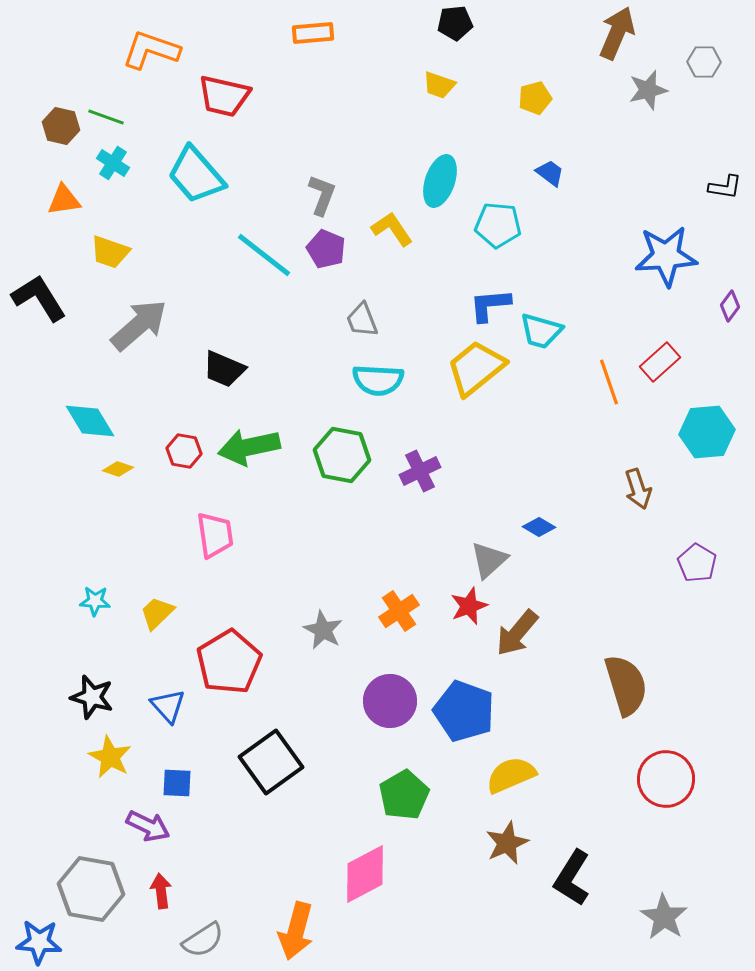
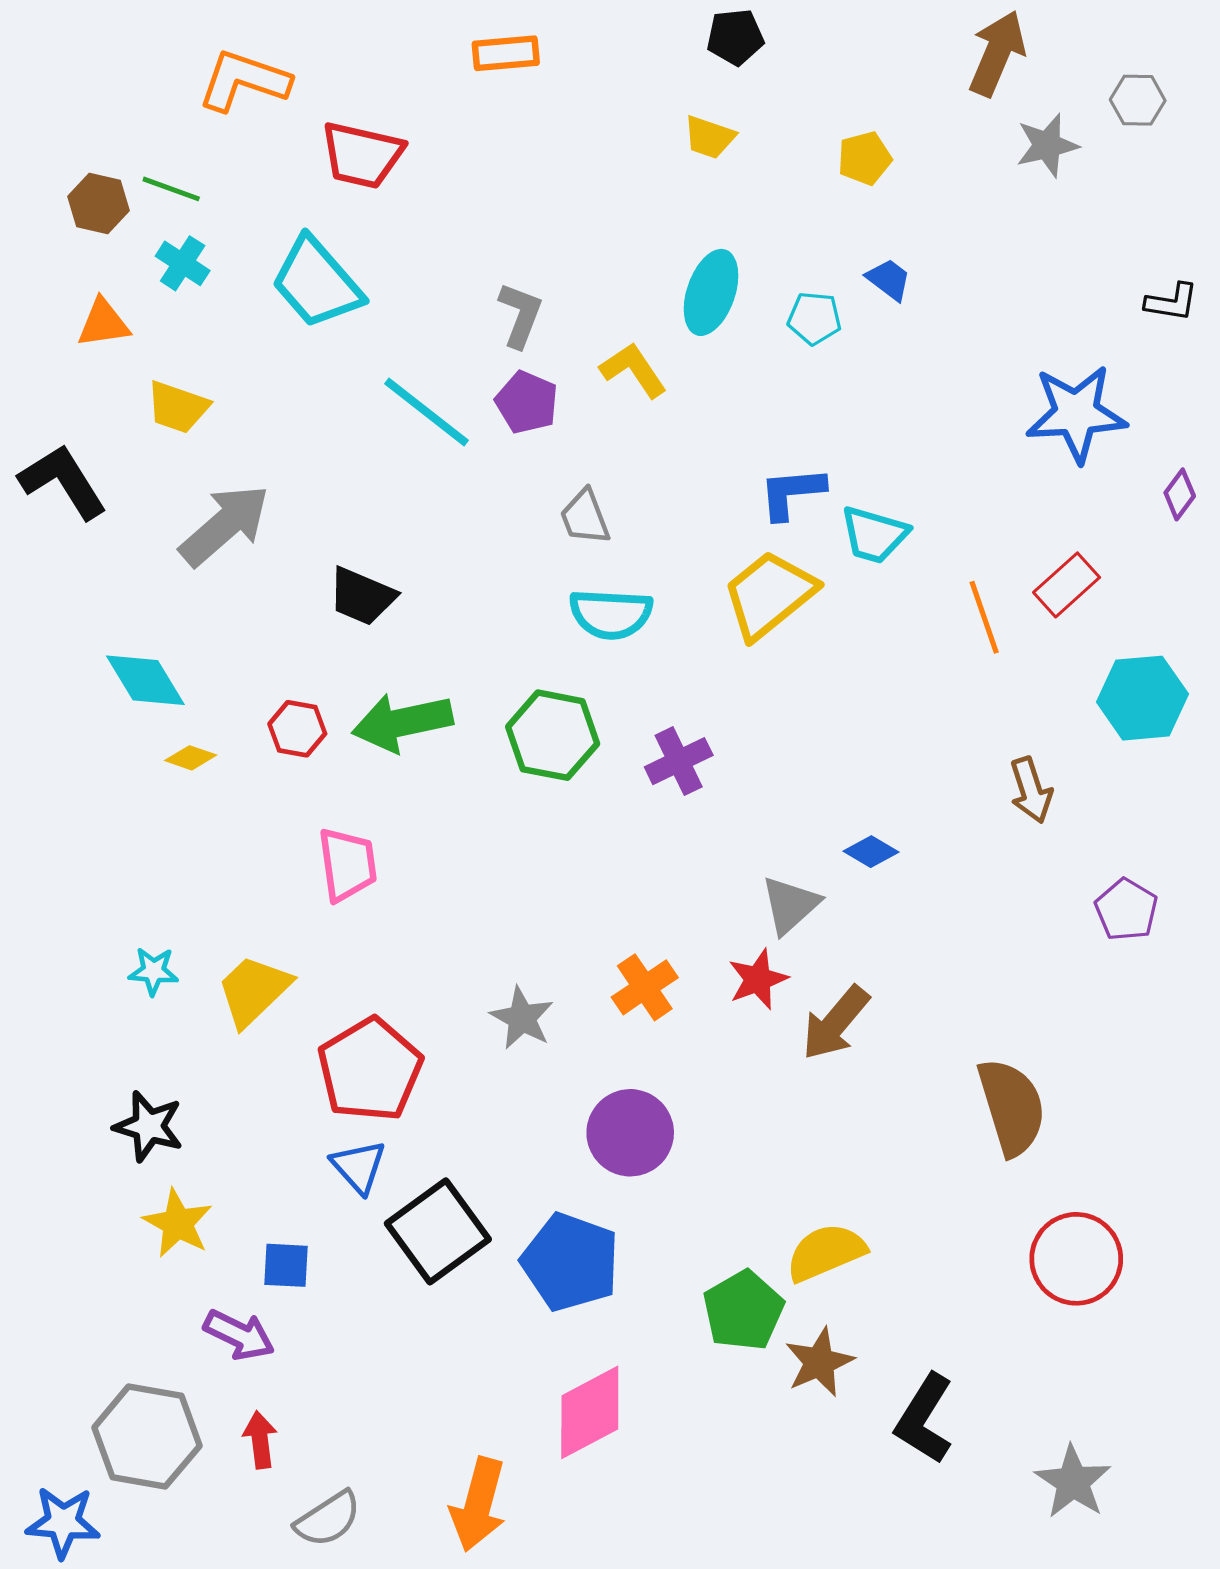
cyan pentagon: (498, 225) -> (814, 318), moved, size x0.7
yellow trapezoid: (157, 613) -> (254, 991), size x1.4
blue triangle: (168, 706) -> (359, 1167), moved
blue pentagon: (464, 711) -> (570, 1262), moved
green pentagon: (404, 795) -> (743, 1311), moved

